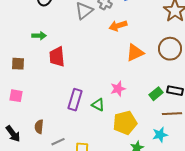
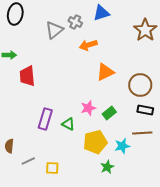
brown circle: (170, 49) -> (140, 85), moved
green rectangle: (156, 94) -> (109, 113), moved
cyan star: (160, 135) -> (122, 146), moved

